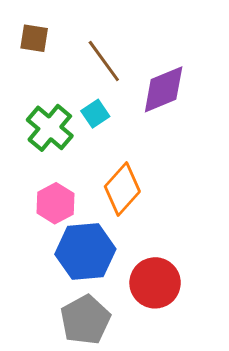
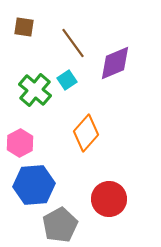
pink hexagon: (55, 203) -> (20, 143), moved
blue hexagon: (85, 252) -> (34, 185), moved

